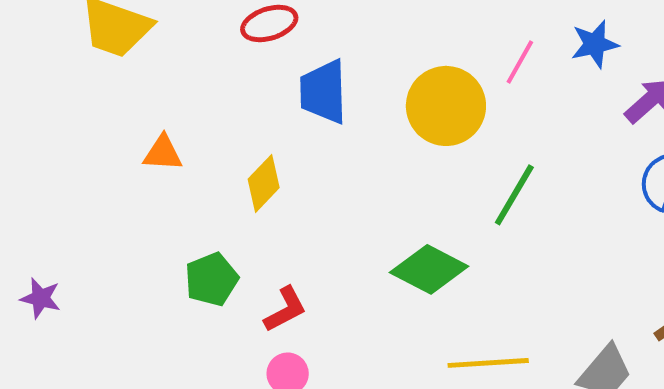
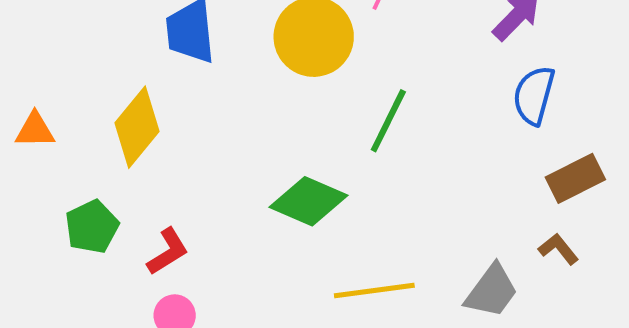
orange triangle: (163, 153) -> (35, 130), moved
yellow diamond: (264, 183) -> (137, 127), size x1.4

